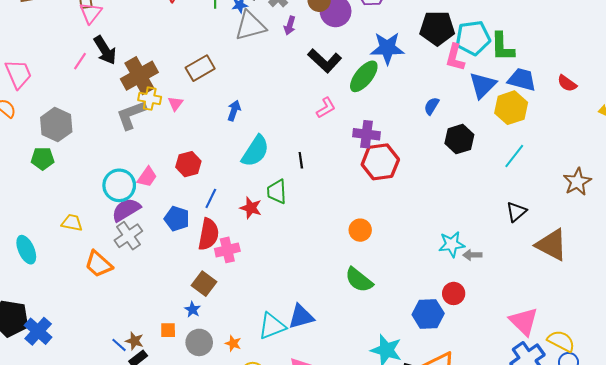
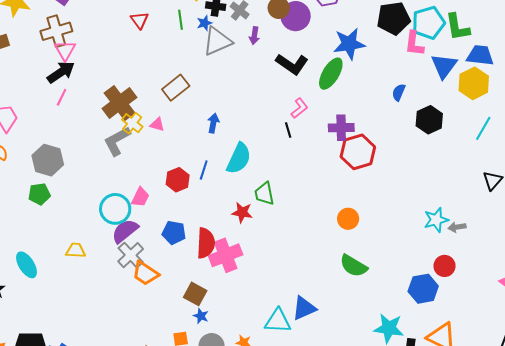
black arrow: (105, 50) -> (61, 72), moved, turned -84
yellow cross: (150, 99) -> (132, 123), turned 35
pink triangle: (175, 104) -> (157, 124), turned -42
black line: (301, 160) -> (288, 130), moved
blue line: (211, 198) -> (204, 170), moved
cyan ellipse: (26, 250) -> (26, 265), moved
pink cross: (227, 250) -> (226, 255), size x1.4
orange trapezoid: (99, 264) -> (145, 273), moved
brown square: (204, 284) -> (195, 294), moved
cyan triangle: (272, 326) -> (278, 321), turned 32

